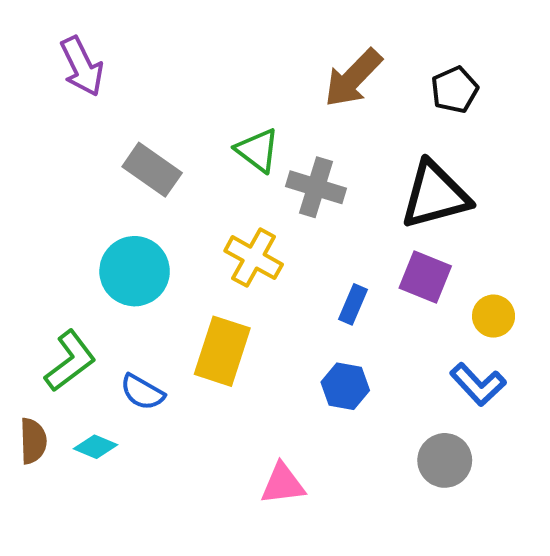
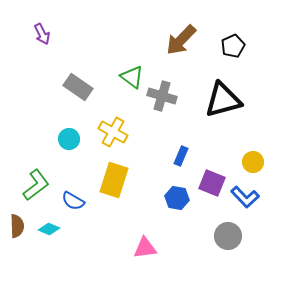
purple arrow: (82, 66) -> (42, 34), size x0.7
yellow cross: (254, 258) -> (113, 132), moved
cyan circle: (135, 271) -> (69, 139), size x0.6
purple square: (425, 277) -> (212, 183), moved

